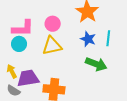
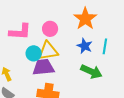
cyan circle: (19, 44) -> (34, 53), moved
purple trapezoid: (28, 78) -> (43, 67), moved

